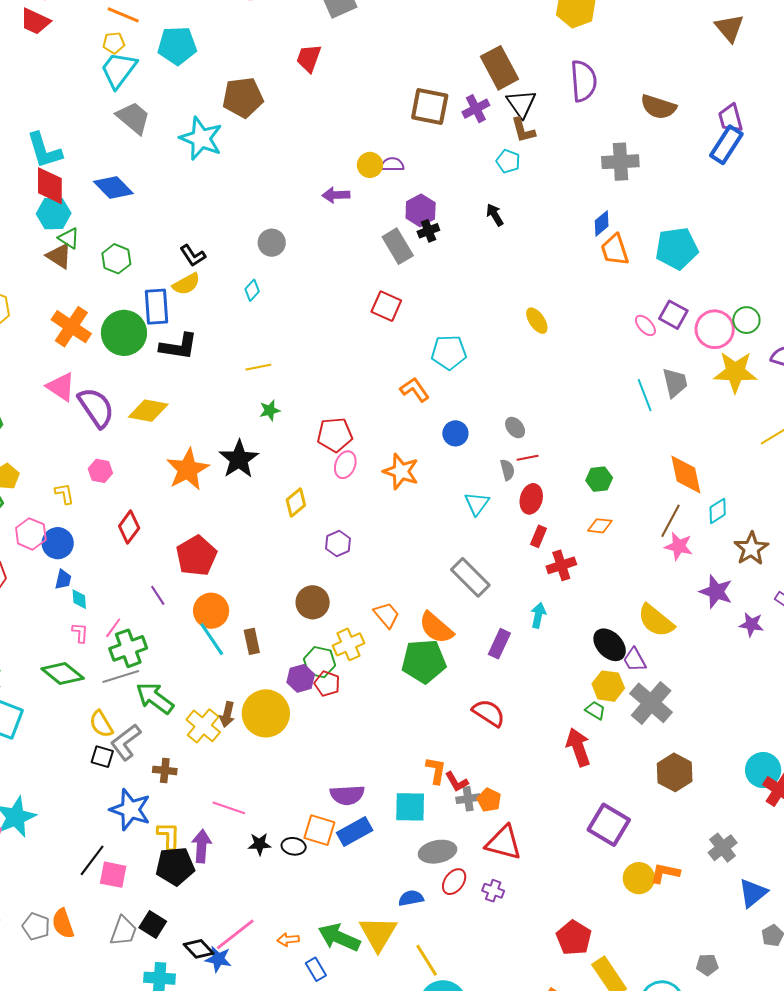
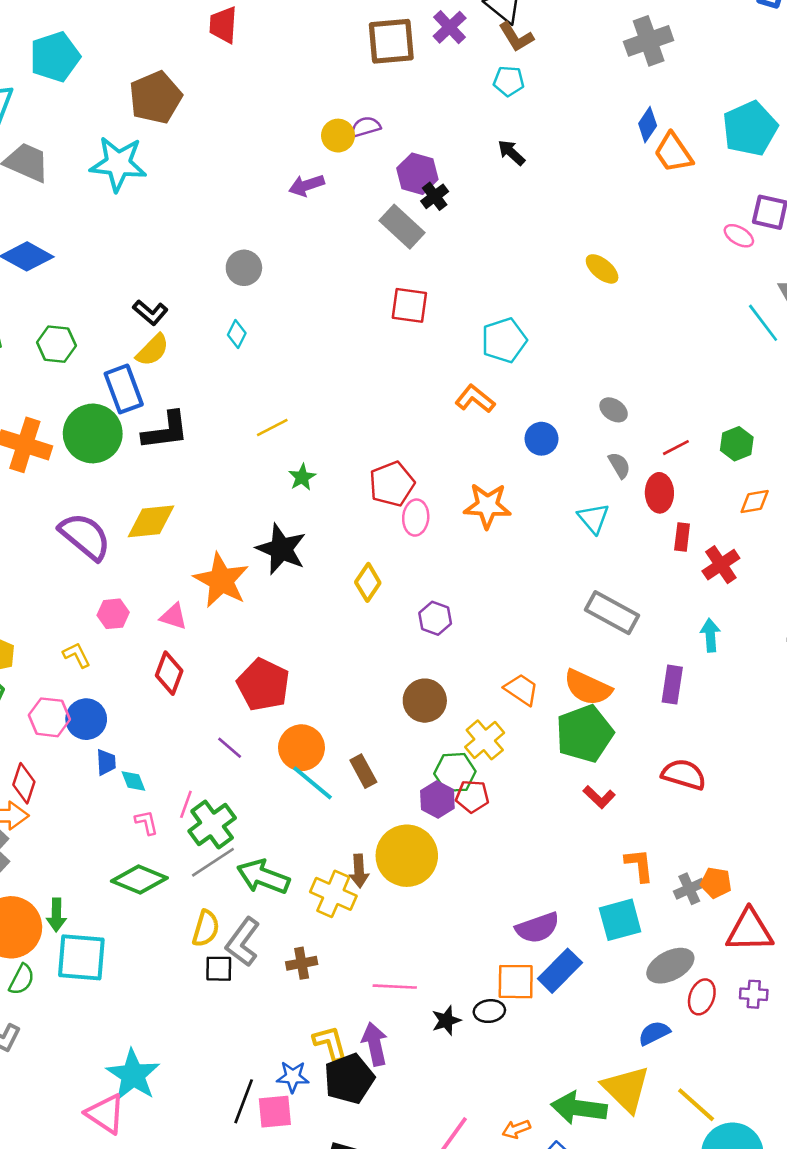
pink triangle: (61, 387) -> (174, 616), moved, size x0.7
red line: (528, 458) -> (676, 448), moved
yellow semicircle: (101, 724) -> (206, 928), turned -116
red L-shape: (457, 782) -> (599, 797), moved
blue star: (130, 810) -> (293, 1077), moved, size x0.6

